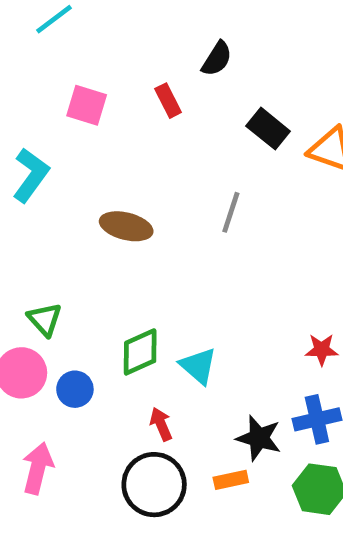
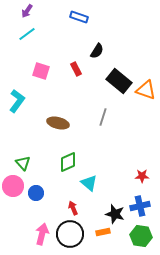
black rectangle: (268, 129) -> (119, 81), size x1.4
green diamond: (140, 352) -> (68, 162), moved
pink arrow: (38, 468) -> (42, 234), moved

